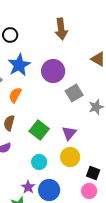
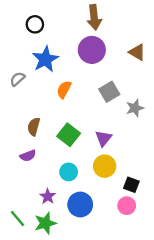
purple circle: (53, 71) -> (92, 50), moved
orange semicircle: (15, 95) -> (64, 89), moved
purple star: (28, 187) -> (48, 196), moved

